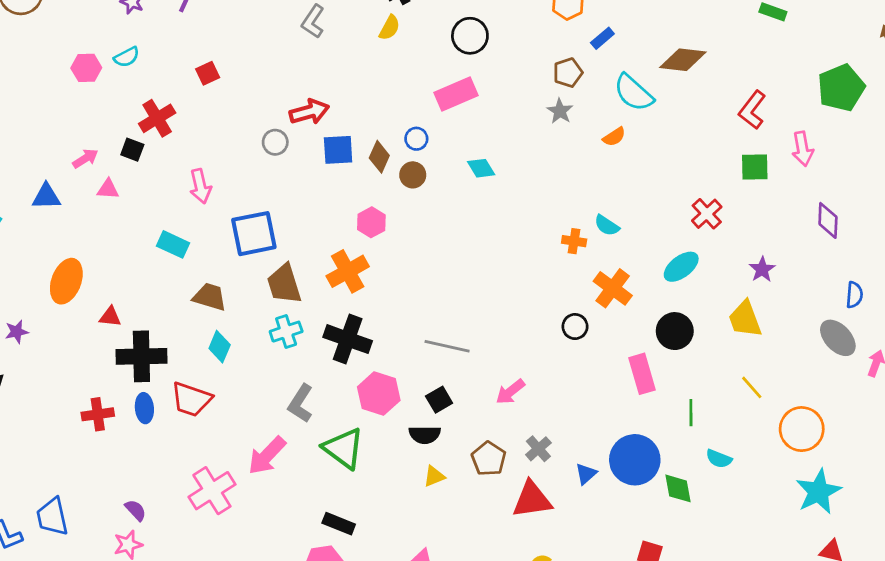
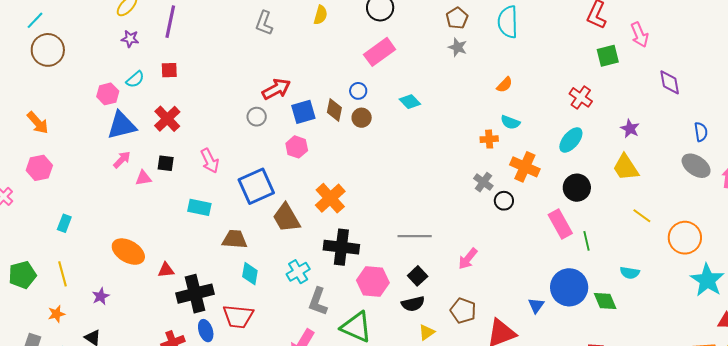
red square: (208, 73) -> (169, 70), moved, turned 36
cyan semicircle: (634, 93) -> (508, 22), turned 60
orange semicircle: (614, 137) -> (505, 85), moved
black square: (132, 150) -> (166, 163), moved
blue triangle: (46, 197) -> (122, 125), moved, size x1.4
pink hexagon: (371, 222) -> (297, 147), moved
orange ellipse: (66, 281) -> (128, 252), turned -68
cyan cross: (286, 332) -> (298, 272), moved
green line: (691, 413) -> (586, 241), moved
gray cross: (538, 449) -> (483, 182), moved

